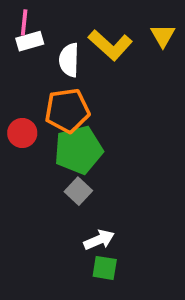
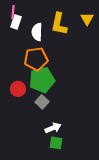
white rectangle: (30, 41) -> (16, 22), turned -56
yellow L-shape: (110, 45) -> (59, 24), turned 60
red circle: (22, 133) -> (18, 89), moved

